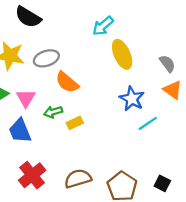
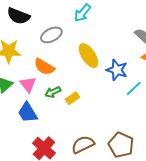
yellow ellipse: (122, 54) -> (88, 56), moved
gray ellipse: (46, 58) -> (51, 35), moved
orange semicircle: (67, 82) -> (44, 67), moved

